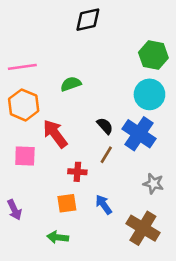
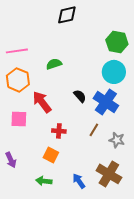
brown line: (106, 155) -> (94, 130), moved
orange square: (67, 203) -> (51, 155), turned 35
blue arrow: (104, 205) -> (79, 181), moved

